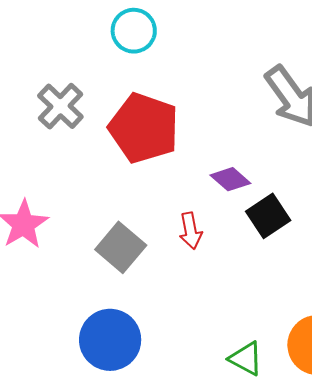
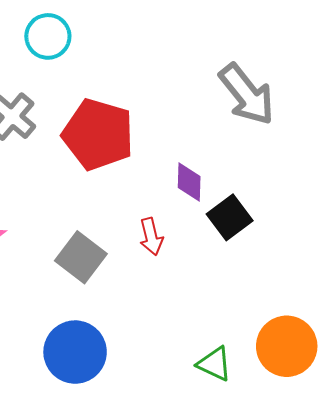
cyan circle: (134, 31) -> (48, 36), moved
purple diamond: (230, 179) -> (189, 182), turned 54

